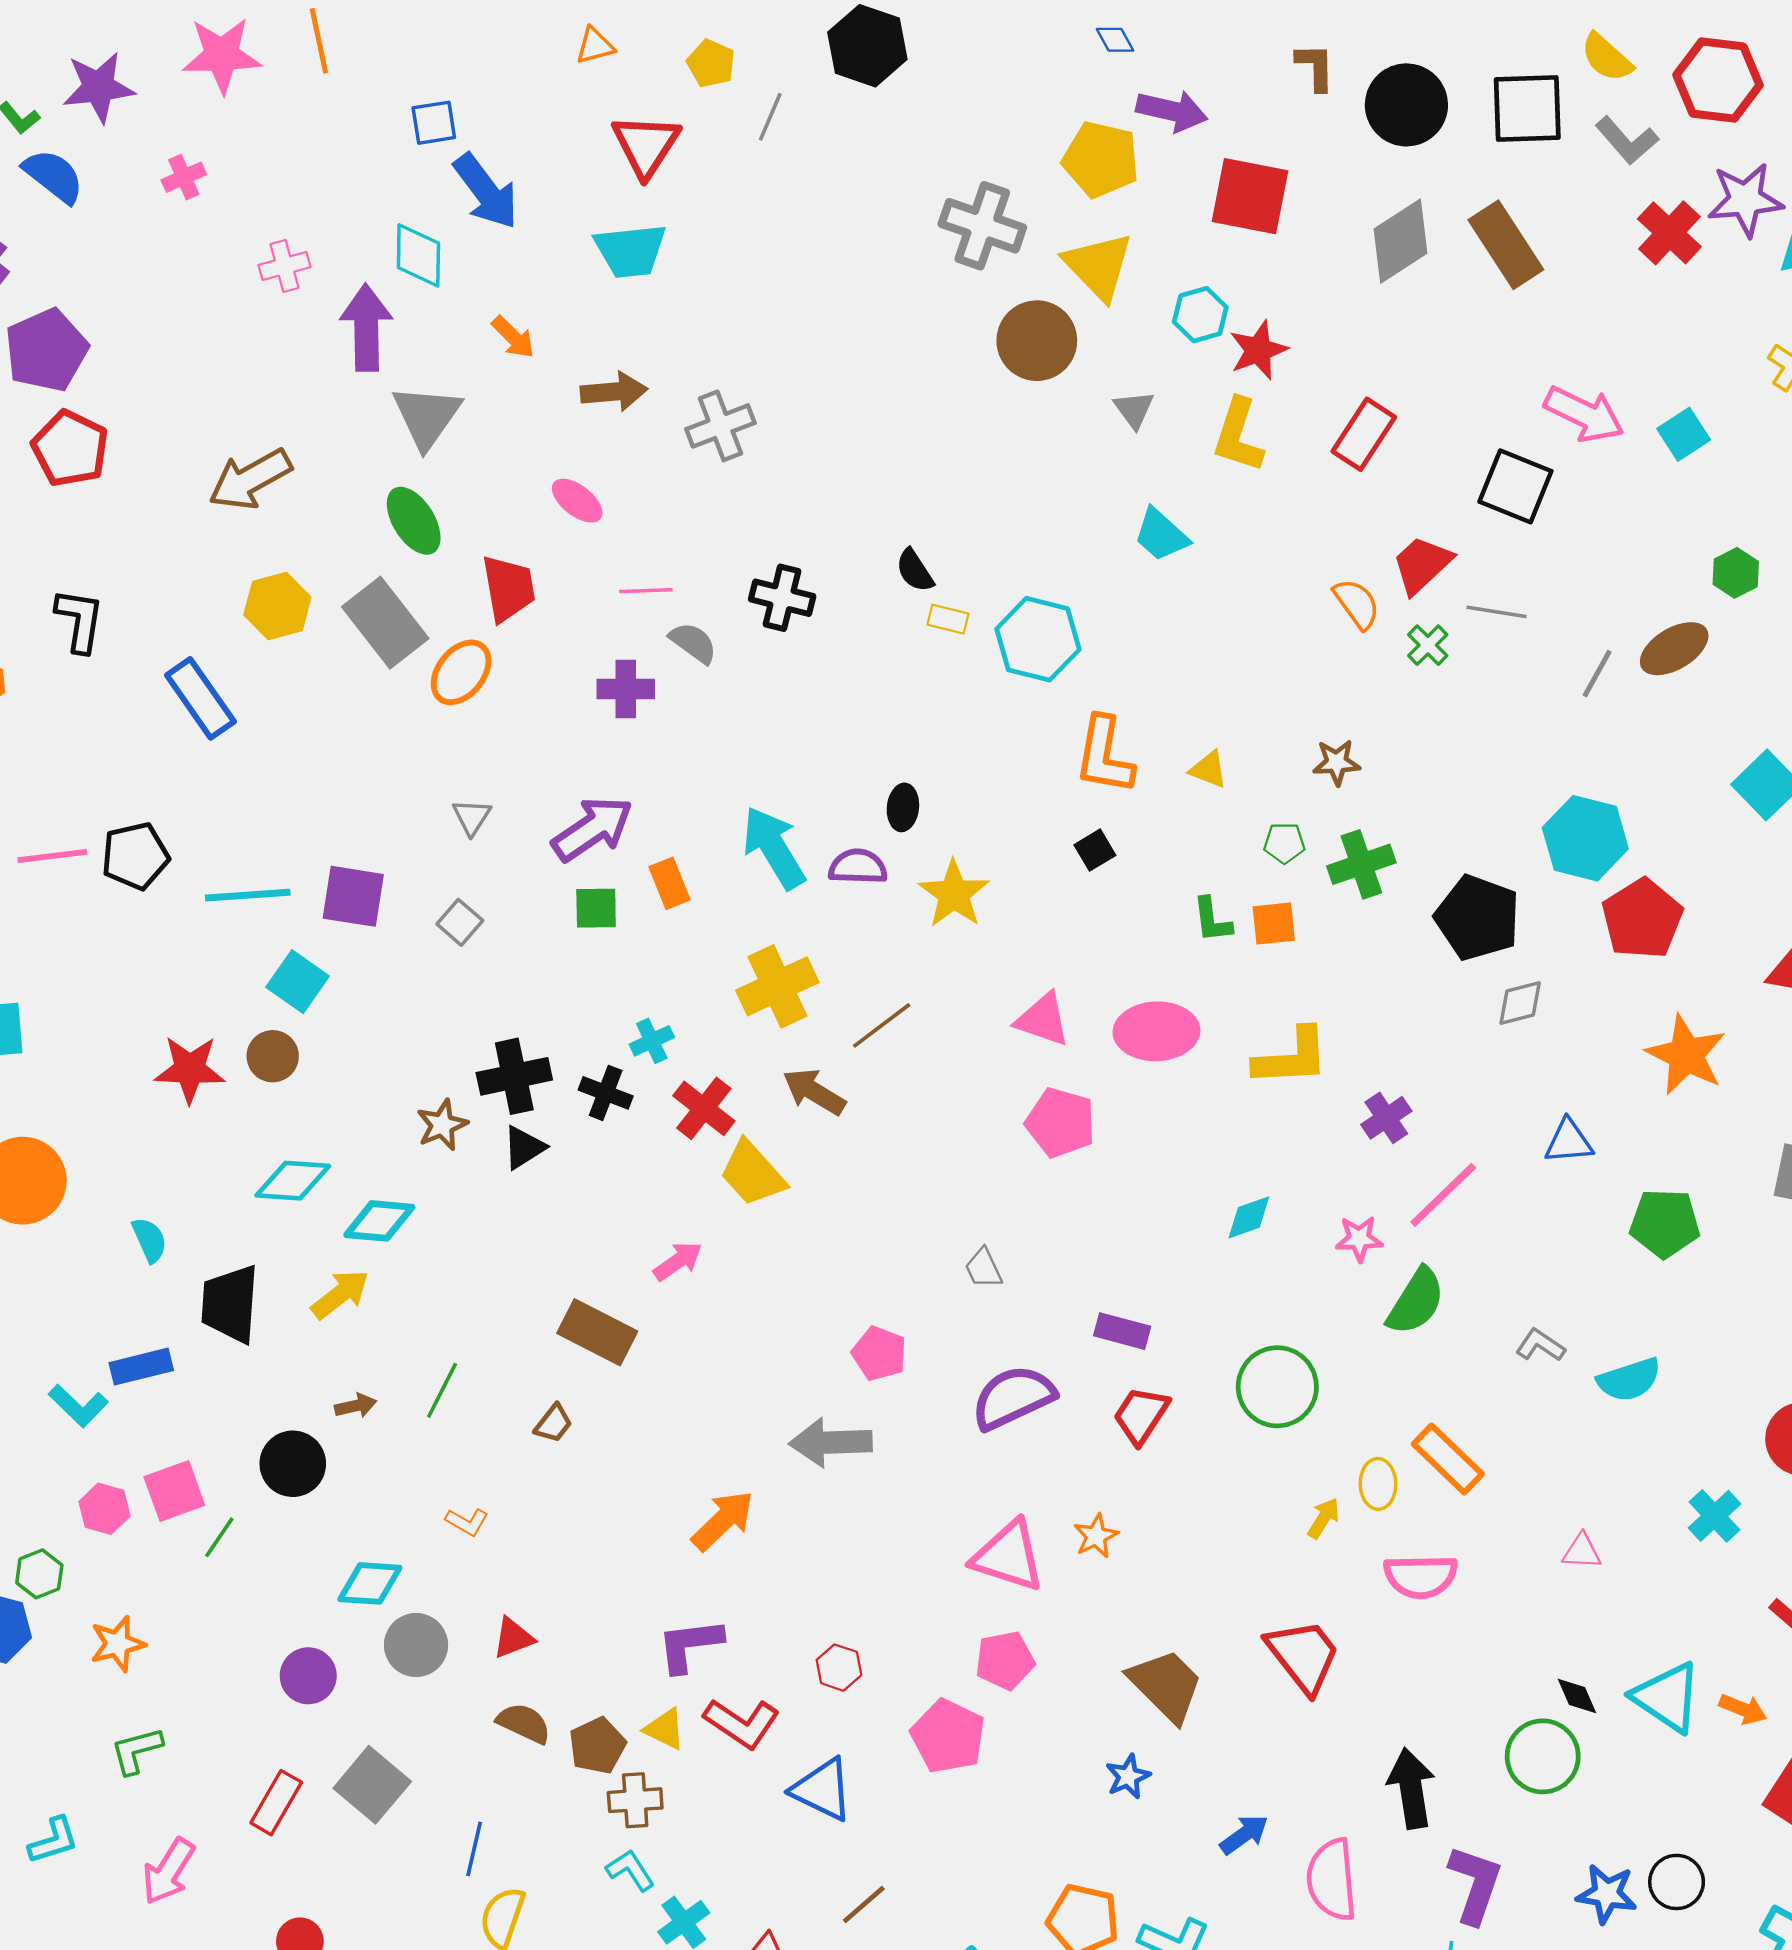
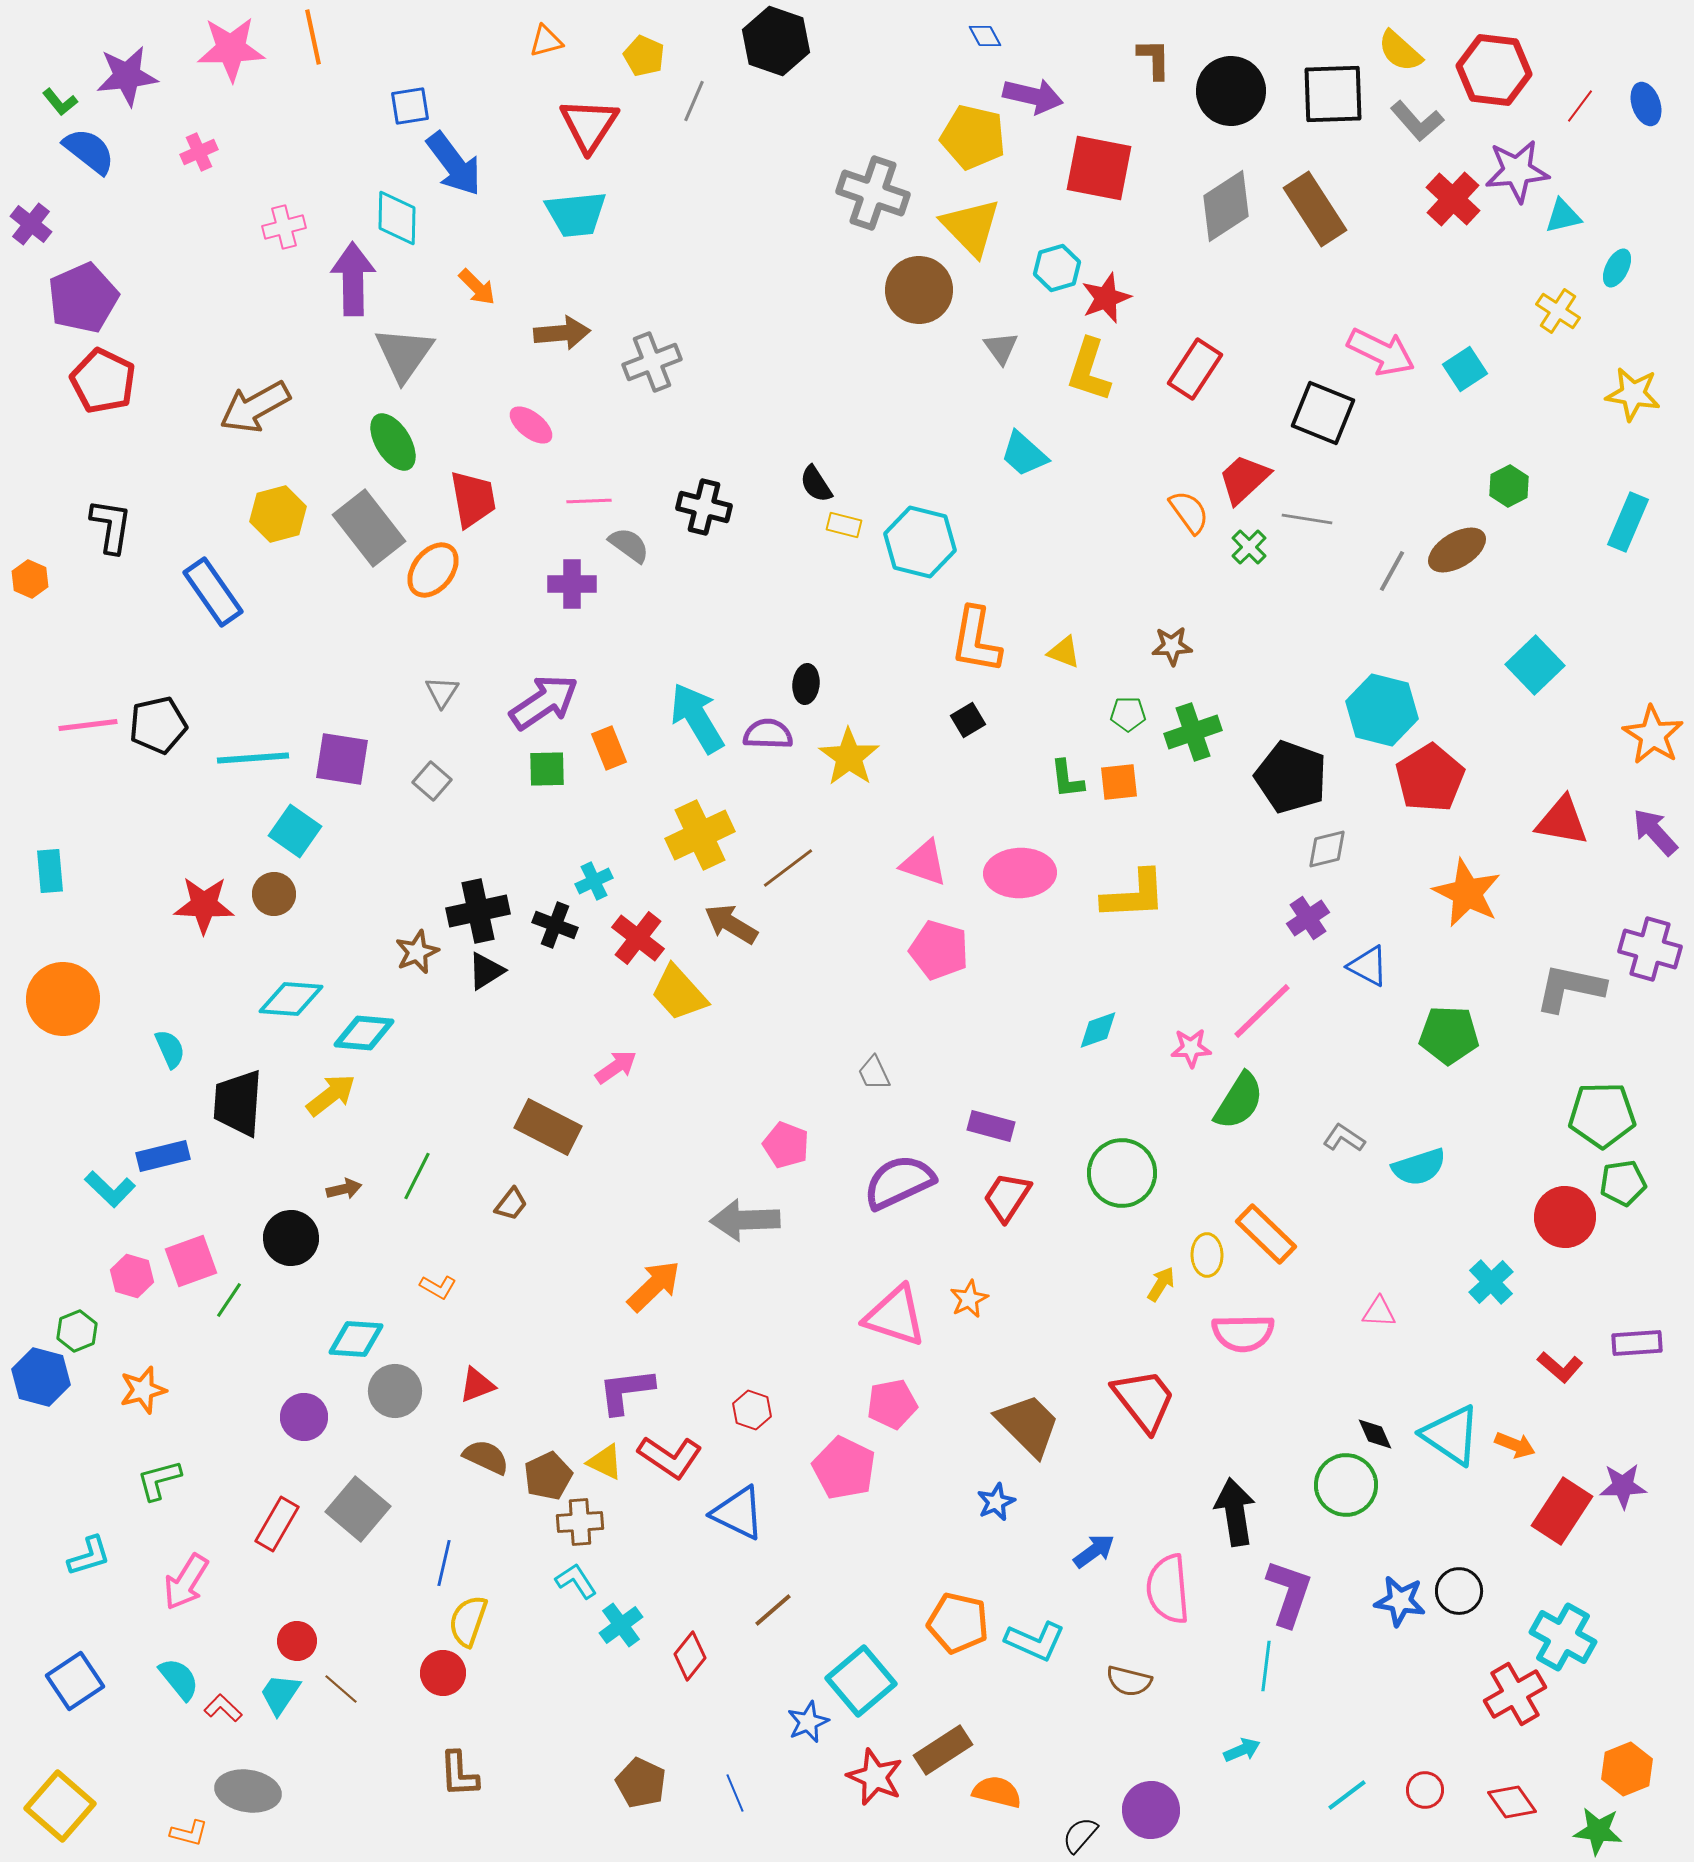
purple cross: (1386, 1118) -> (1308, 918), moved
blue triangle: (1569, 1142) -> (1368, 966), turned 33

